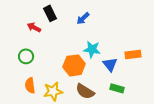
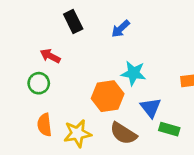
red arrow: (34, 27) -> (50, 56), moved
blue triangle: (110, 64) -> (151, 108), moved

